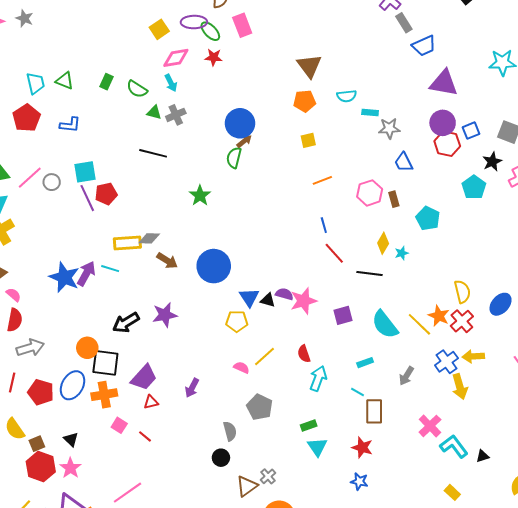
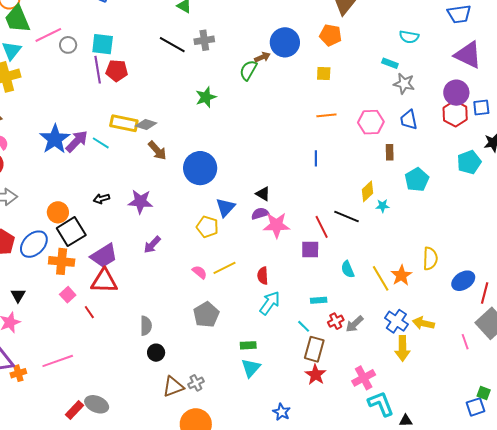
cyan semicircle: (347, 96) -> (409, 37), moved
gray cross: (176, 115) -> (204, 40), moved
blue circle: (240, 123) -> (285, 42), moved
pink hexagon: (370, 193) -> (371, 122), moved
red line: (334, 253) -> (322, 227), moved
purple semicircle: (284, 294) -> (260, 214), turned -48
black triangle: (268, 300) -> (263, 194), moved
red cross: (462, 321) -> (336, 321), moved, size x0.7
black arrow: (126, 323) -> (101, 199), size x0.6
cyan semicircle: (385, 324) -> (348, 269), size x0.6
blue cross: (446, 362) -> (396, 321), turned -35
black square: (105, 363) -> (71, 232), turned 36
purple arrow: (192, 388) -> (152, 245), moved
red triangle: (151, 402) -> (104, 281), size x1.8
gray semicircle: (230, 431) -> (146, 326), moved
red star: (362, 447) -> (316, 375), moved

